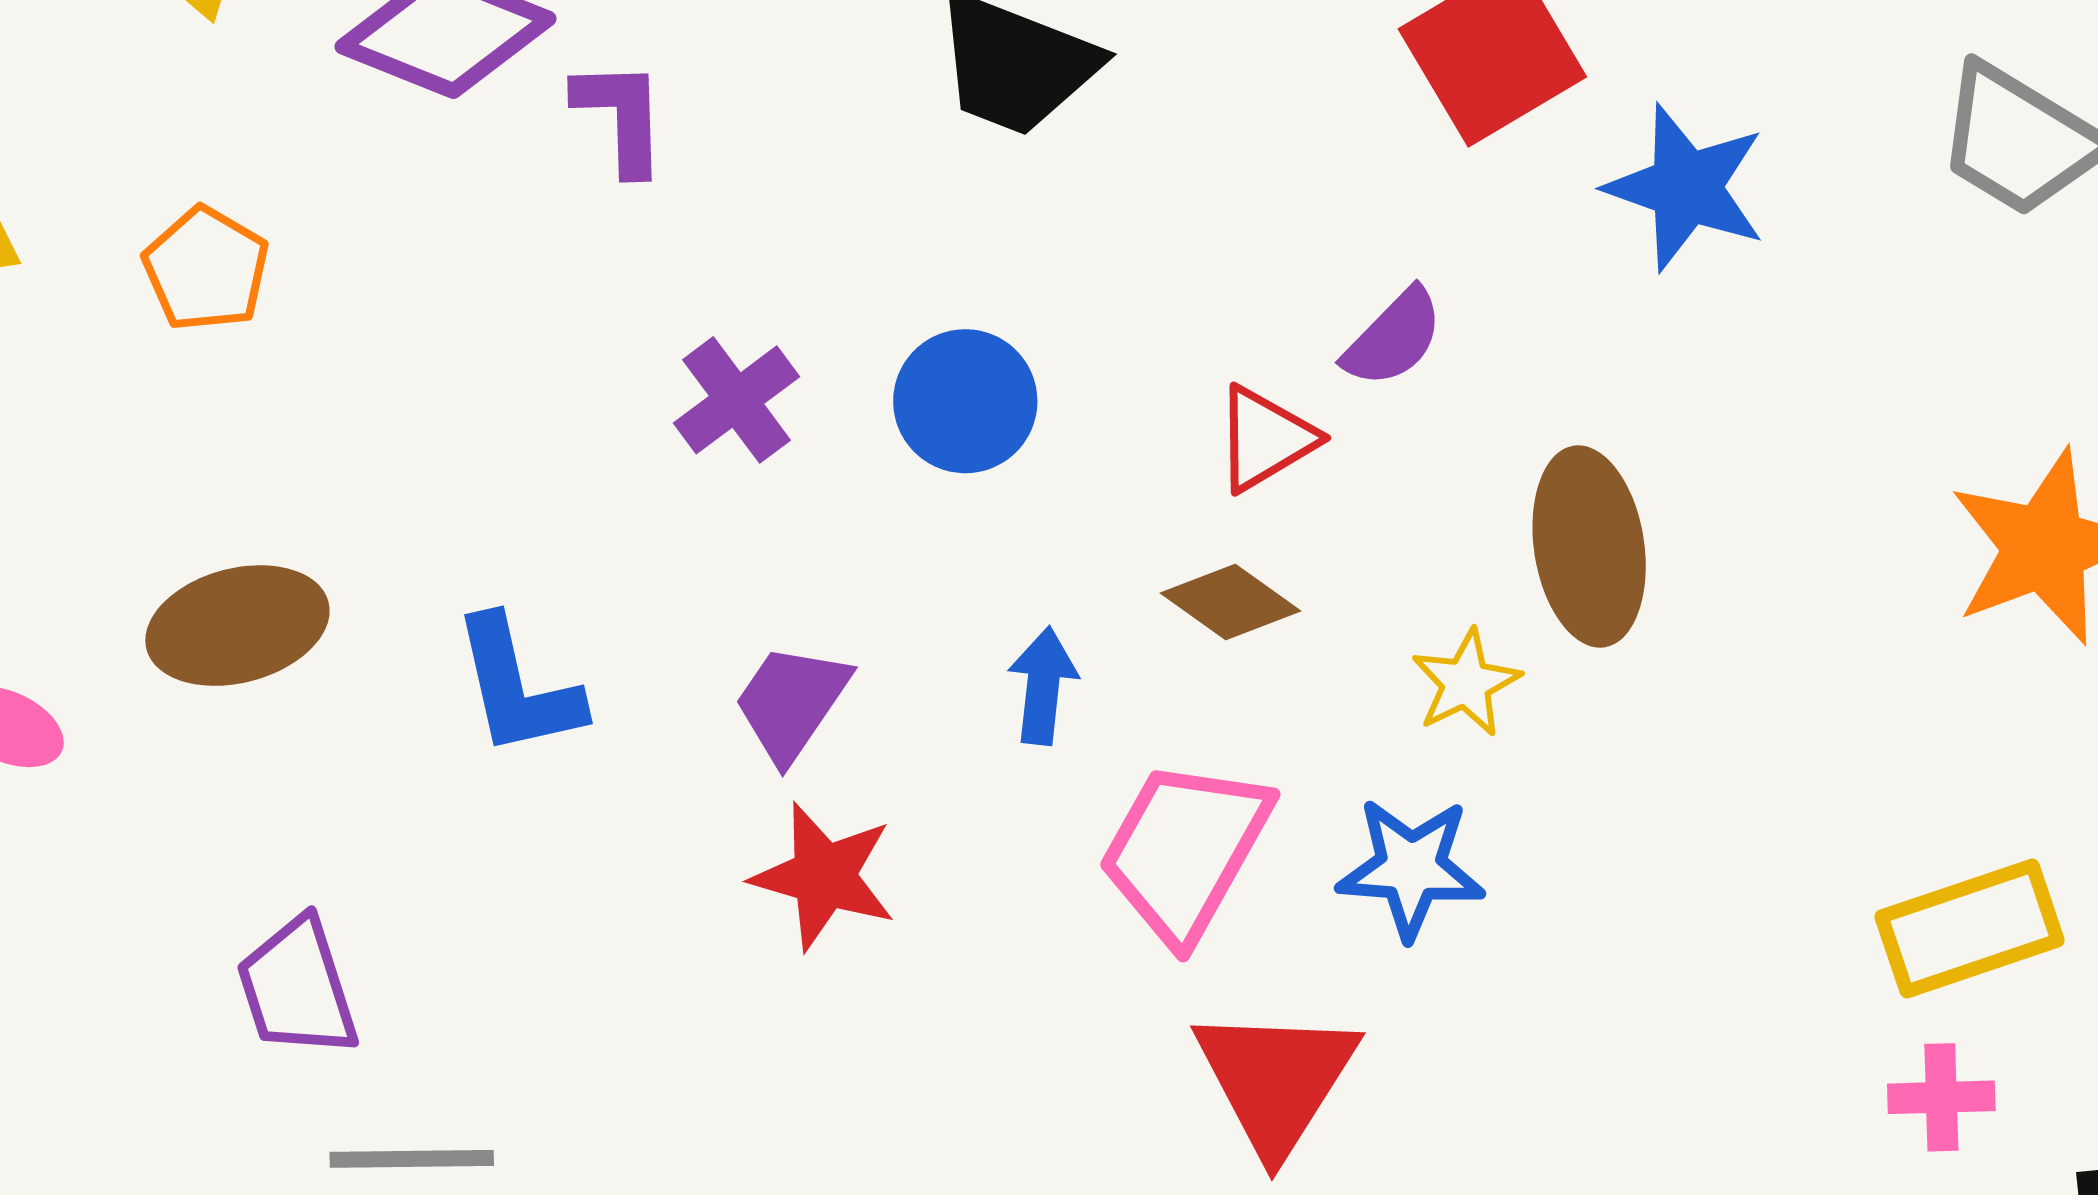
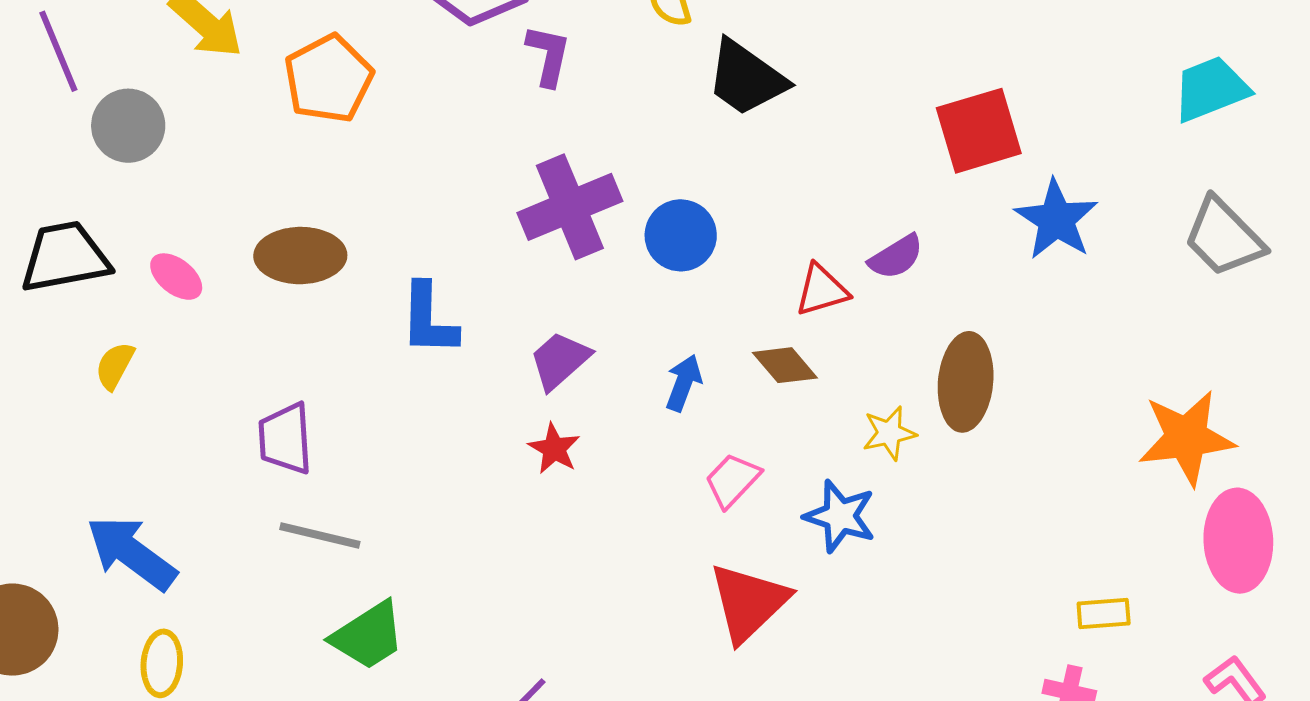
orange pentagon: (206, 269) -> (329, 79), size x1.4
purple cross: (736, 400) -> (570, 207), size x1.6
pink trapezoid: (1185, 851) -> (732, 480), size x0.6
red star: (824, 876) -> (554, 449), size x0.7
yellow rectangle: (1970, 928) -> (1104, 614), size x0.6

